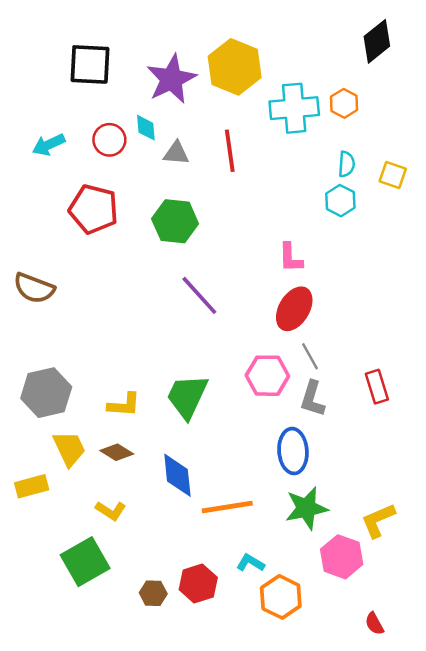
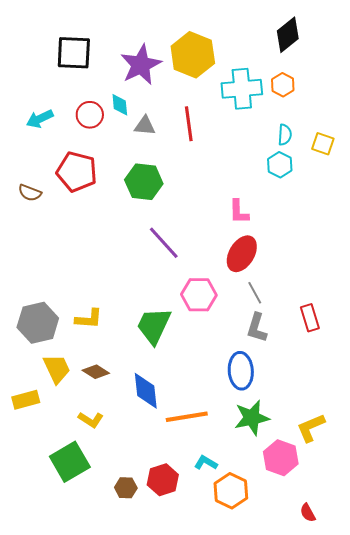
black diamond: (377, 41) -> (288, 35), moved
brown semicircle: (34, 288) -> (30, 193), moved, size x0.7
pink hexagon: (267, 376) -> (199, 295), moved
yellow L-shape: (124, 405) -> (89, 319), moved

